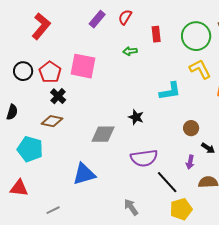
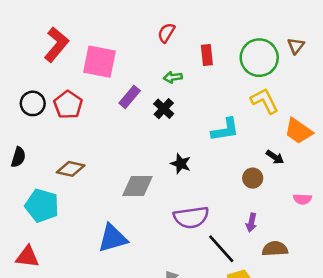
purple rectangle: (97, 19) -> (130, 97), moved
pink square: (83, 66) -> (100, 62), moved
black cross: (58, 96) -> (164, 109), moved
black arrow: (208, 148) -> (275, 157), moved

